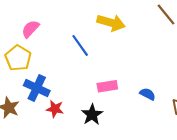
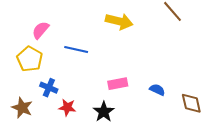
blue line: (80, 45) -> (76, 50), moved, turned -40
blue cross: (37, 88) -> (49, 88), size x0.7

